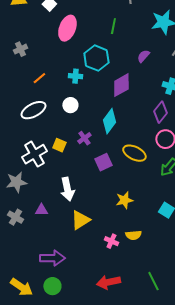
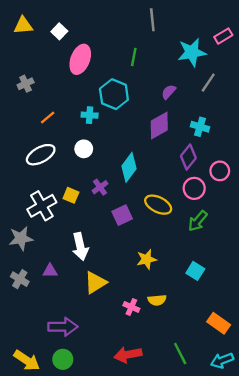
purple diamond: (121, 85) -> (159, 126), moved

